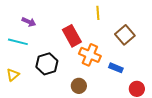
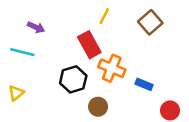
yellow line: (98, 13) -> (104, 16), moved, turned 32
brown square: (125, 35) -> (150, 22), moved
black hexagon: (47, 64) -> (73, 79), moved

